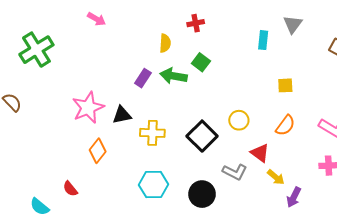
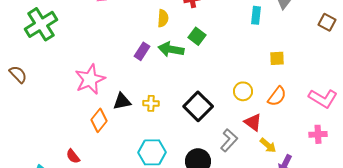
black triangle: (122, 115) -> (122, 101), moved
yellow circle: (239, 120) -> (243, 91), moved
yellow cross: (152, 133) -> (151, 103), size x0.7
gray L-shape: (235, 172) -> (229, 140), turned -75

